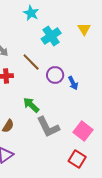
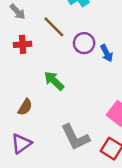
gray L-shape: (48, 127) -> (75, 137), moved

